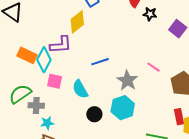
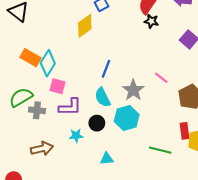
black star: (150, 14) -> (151, 21), moved
purple L-shape: (61, 45) -> (70, 107), moved
blue line: (100, 62) -> (106, 69), turned -54
cyan semicircle: (80, 89) -> (103, 97), moved
cyan star: (47, 123) -> (76, 136), moved

